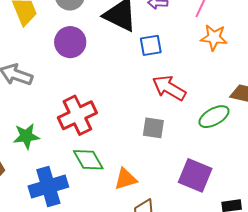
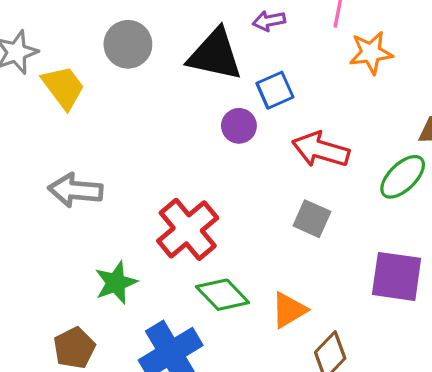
purple circle: (70, 42) -> (239, 126), moved, size x0.7
gray square: (153, 128) -> (312, 219), turned 30

